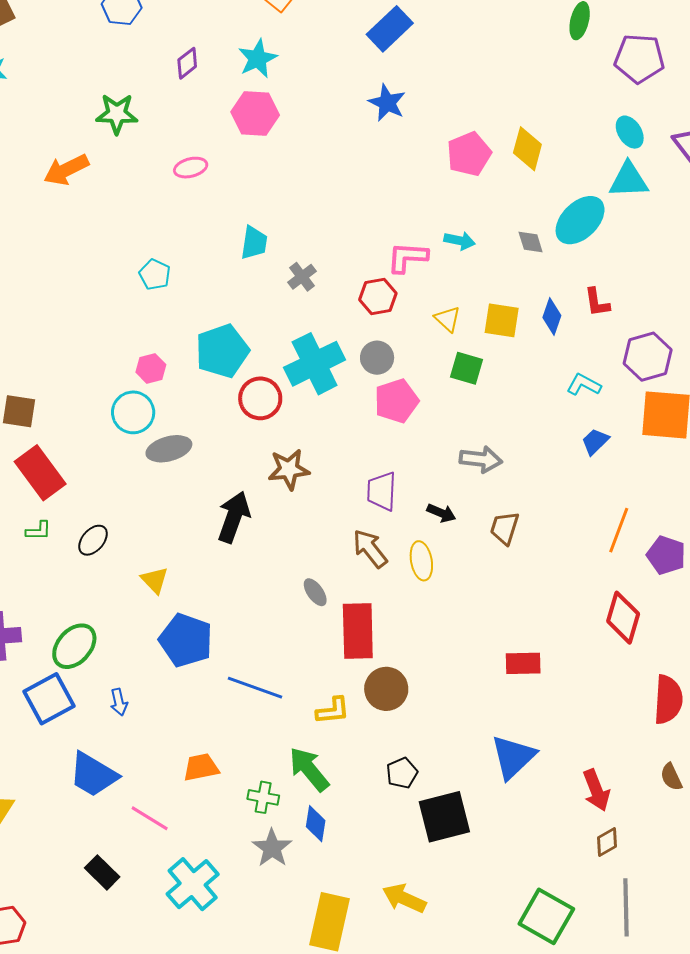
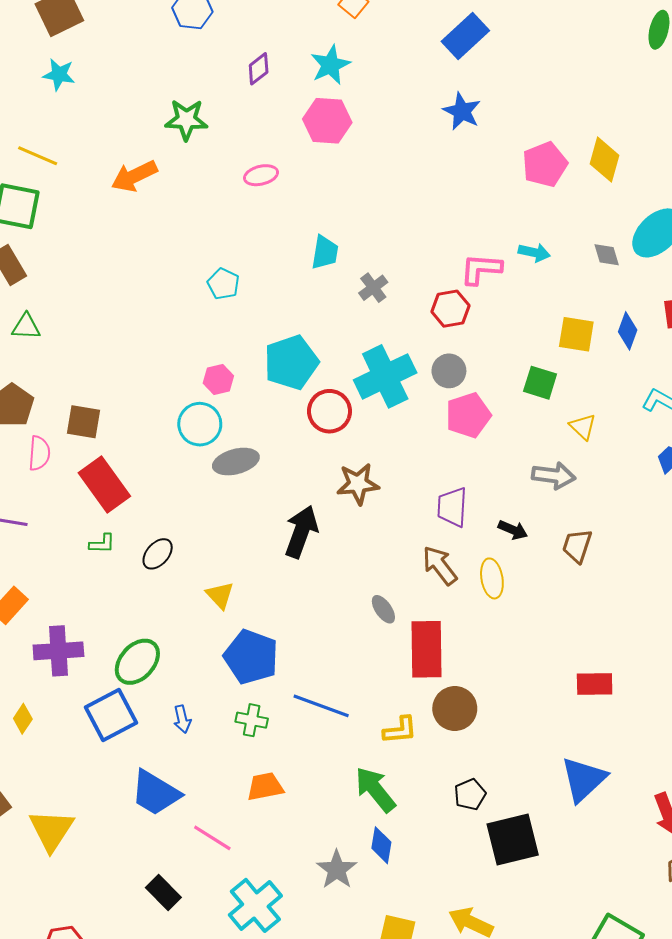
yellow triangle: (448, 319) -> (583, 427), moved
green cross: (263, 797) -> (252, 720), moved

